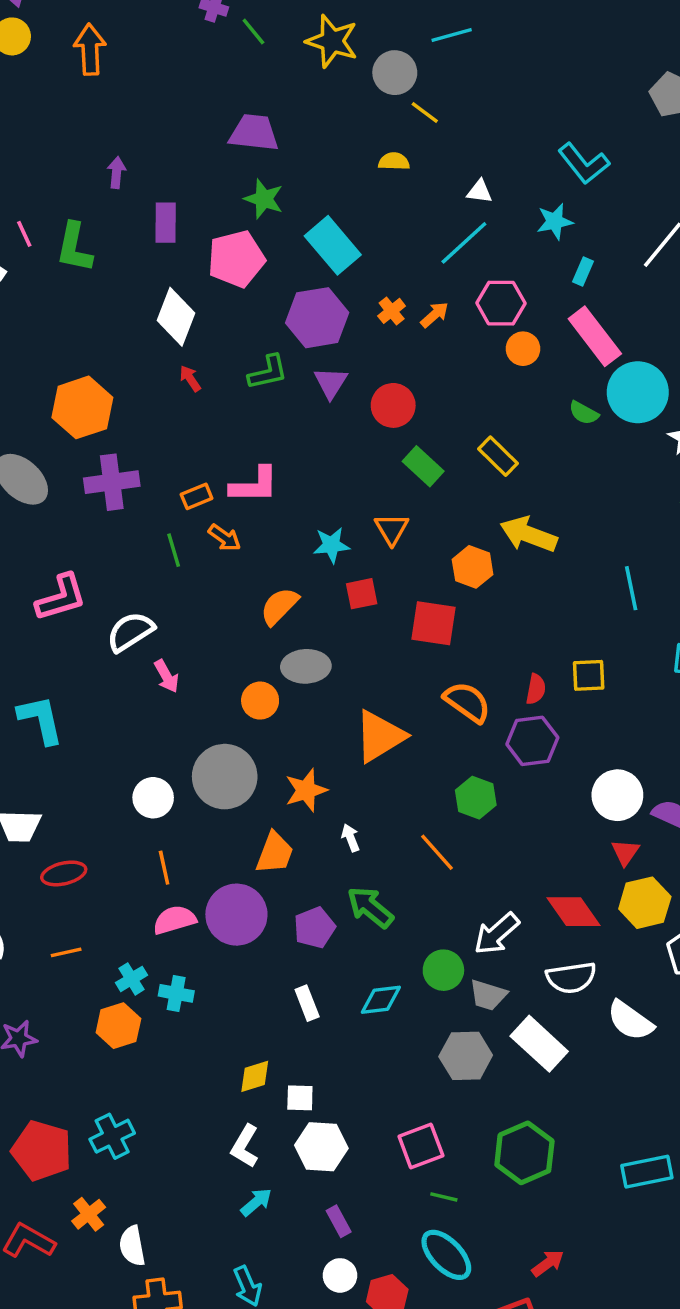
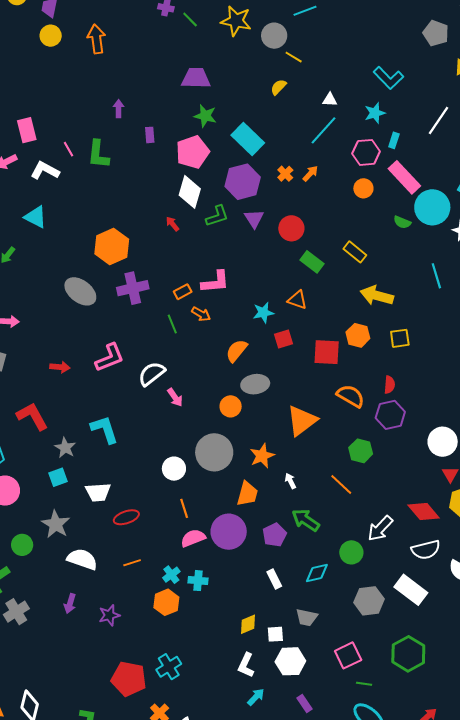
yellow semicircle: (394, 161) -> (278, 87), turned -42
purple rectangle: (166, 223) -> (150, 135), size x0.7
pink hexagon: (501, 303) -> (366, 152), moved
white diamond: (176, 317) -> (190, 192), moved
orange triangle: (392, 529) -> (297, 300), turned -35
orange hexagon: (473, 567) -> (358, 335), moved
cyan line: (631, 588) -> (436, 276), moved
yellow square: (589, 675) -> (400, 338), moved
gray trapezoid: (488, 995) -> (307, 617), moved

